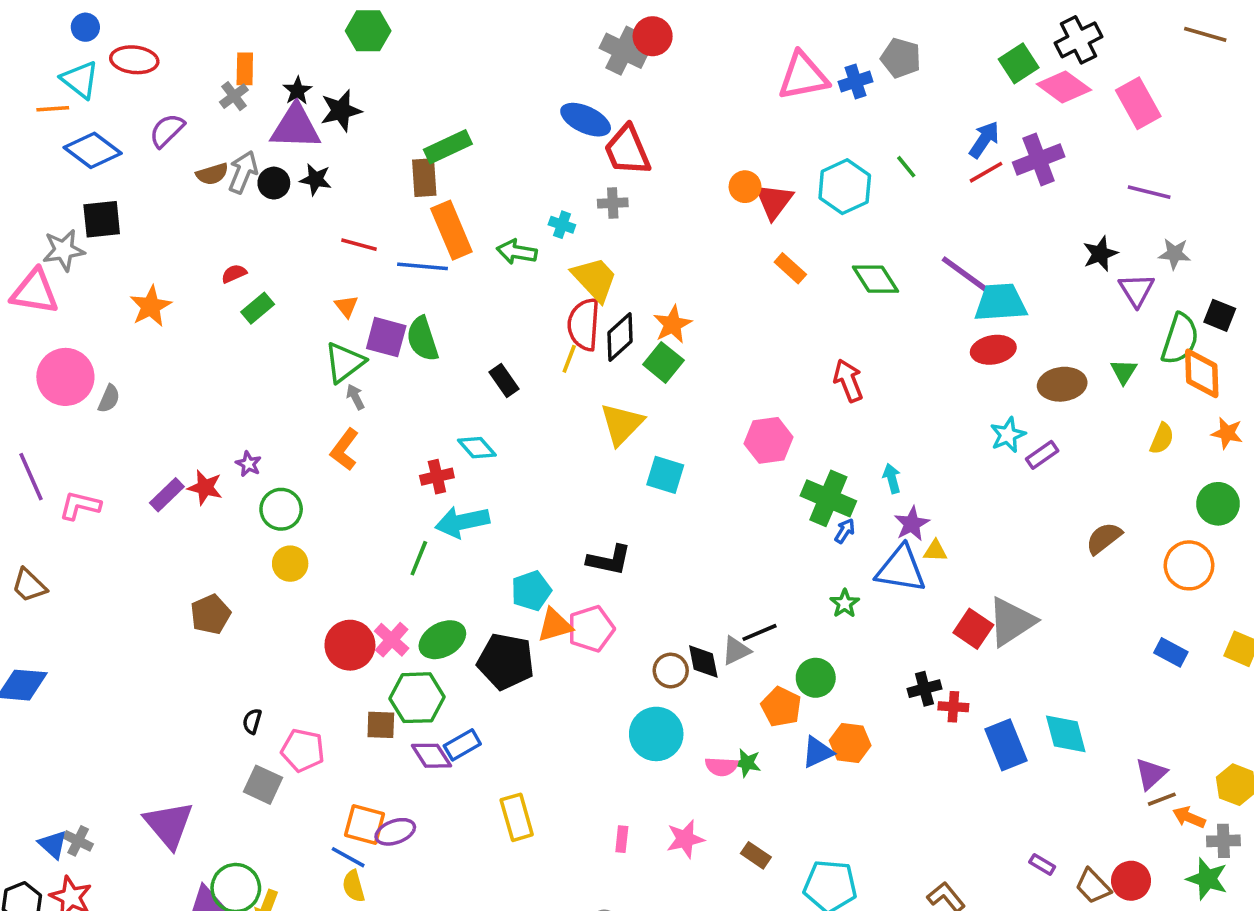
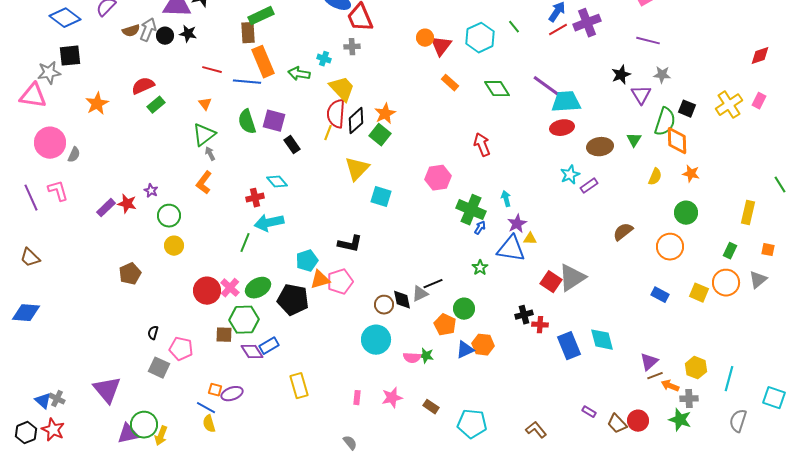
red semicircle: (234, 274) -> (143, 86), size x1.6
purple square: (386, 337) -> (274, 121), moved
pink L-shape: (80, 506) -> (58, 191), moved, turned 60
orange square: (364, 825) -> (215, 390), size x0.6

